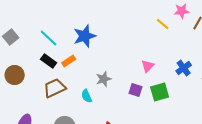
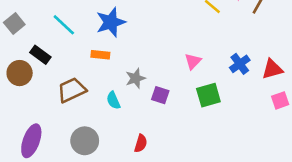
black rectangle: (49, 61) -> (40, 55), moved
orange rectangle: (69, 61) -> (100, 55), moved, turned 40
purple square: (136, 90) -> (160, 95), moved

